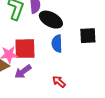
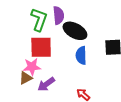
red square: (25, 49) -> (41, 47), moved

